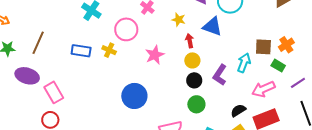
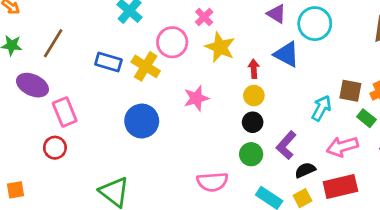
yellow star: (179, 20) -> (220, 47), moved, size x1.6
yellow cross: (109, 50) -> (146, 66), size x1.5
pink star: (155, 55) -> (196, 98), moved
purple L-shape: (220, 75) -> (286, 145), moved
blue circle: (134, 96) -> (142, 121), moved

